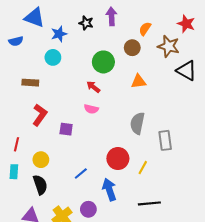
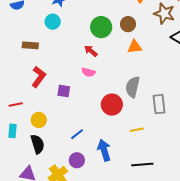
brown circle: (132, 48) -> (128, 24), moved
red line: (16, 144) -> (16, 105), turned 64
red circle: (118, 159) -> (112, 105), moved
yellow line: (143, 168) -> (137, 130), turned 48
purple circle: (88, 209) -> (77, 160), moved

